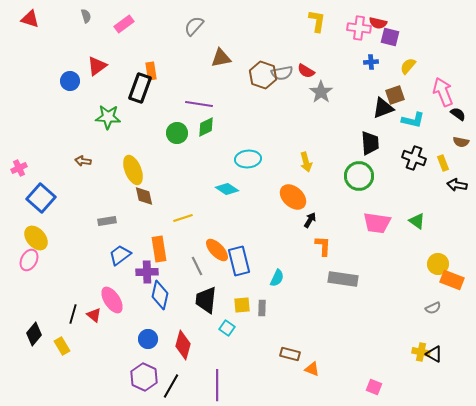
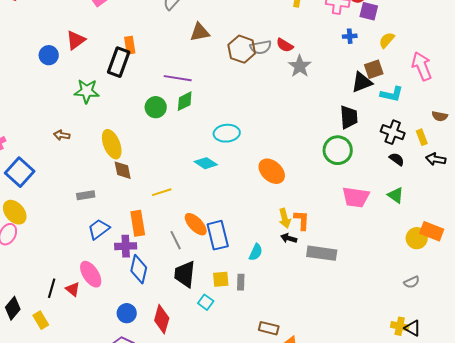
black semicircle: (458, 114) -> (397, 159), moved
yellow arrow: (306, 162) -> (285, 218), moved
black arrow: (310, 220) -> (289, 238), moved, turned -105
orange rectangle: (452, 280) -> (432, 231), moved

